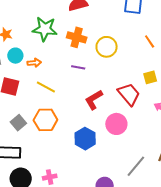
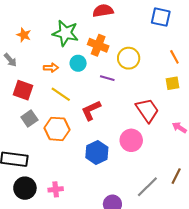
cyan circle: (15, 56) -> (78, 63), moved
purple line: (78, 67) -> (107, 78), moved
yellow square: (150, 77) -> (173, 83), moved
red L-shape: (94, 100) -> (91, 110), moved
gray square: (18, 123) -> (29, 118), moved

